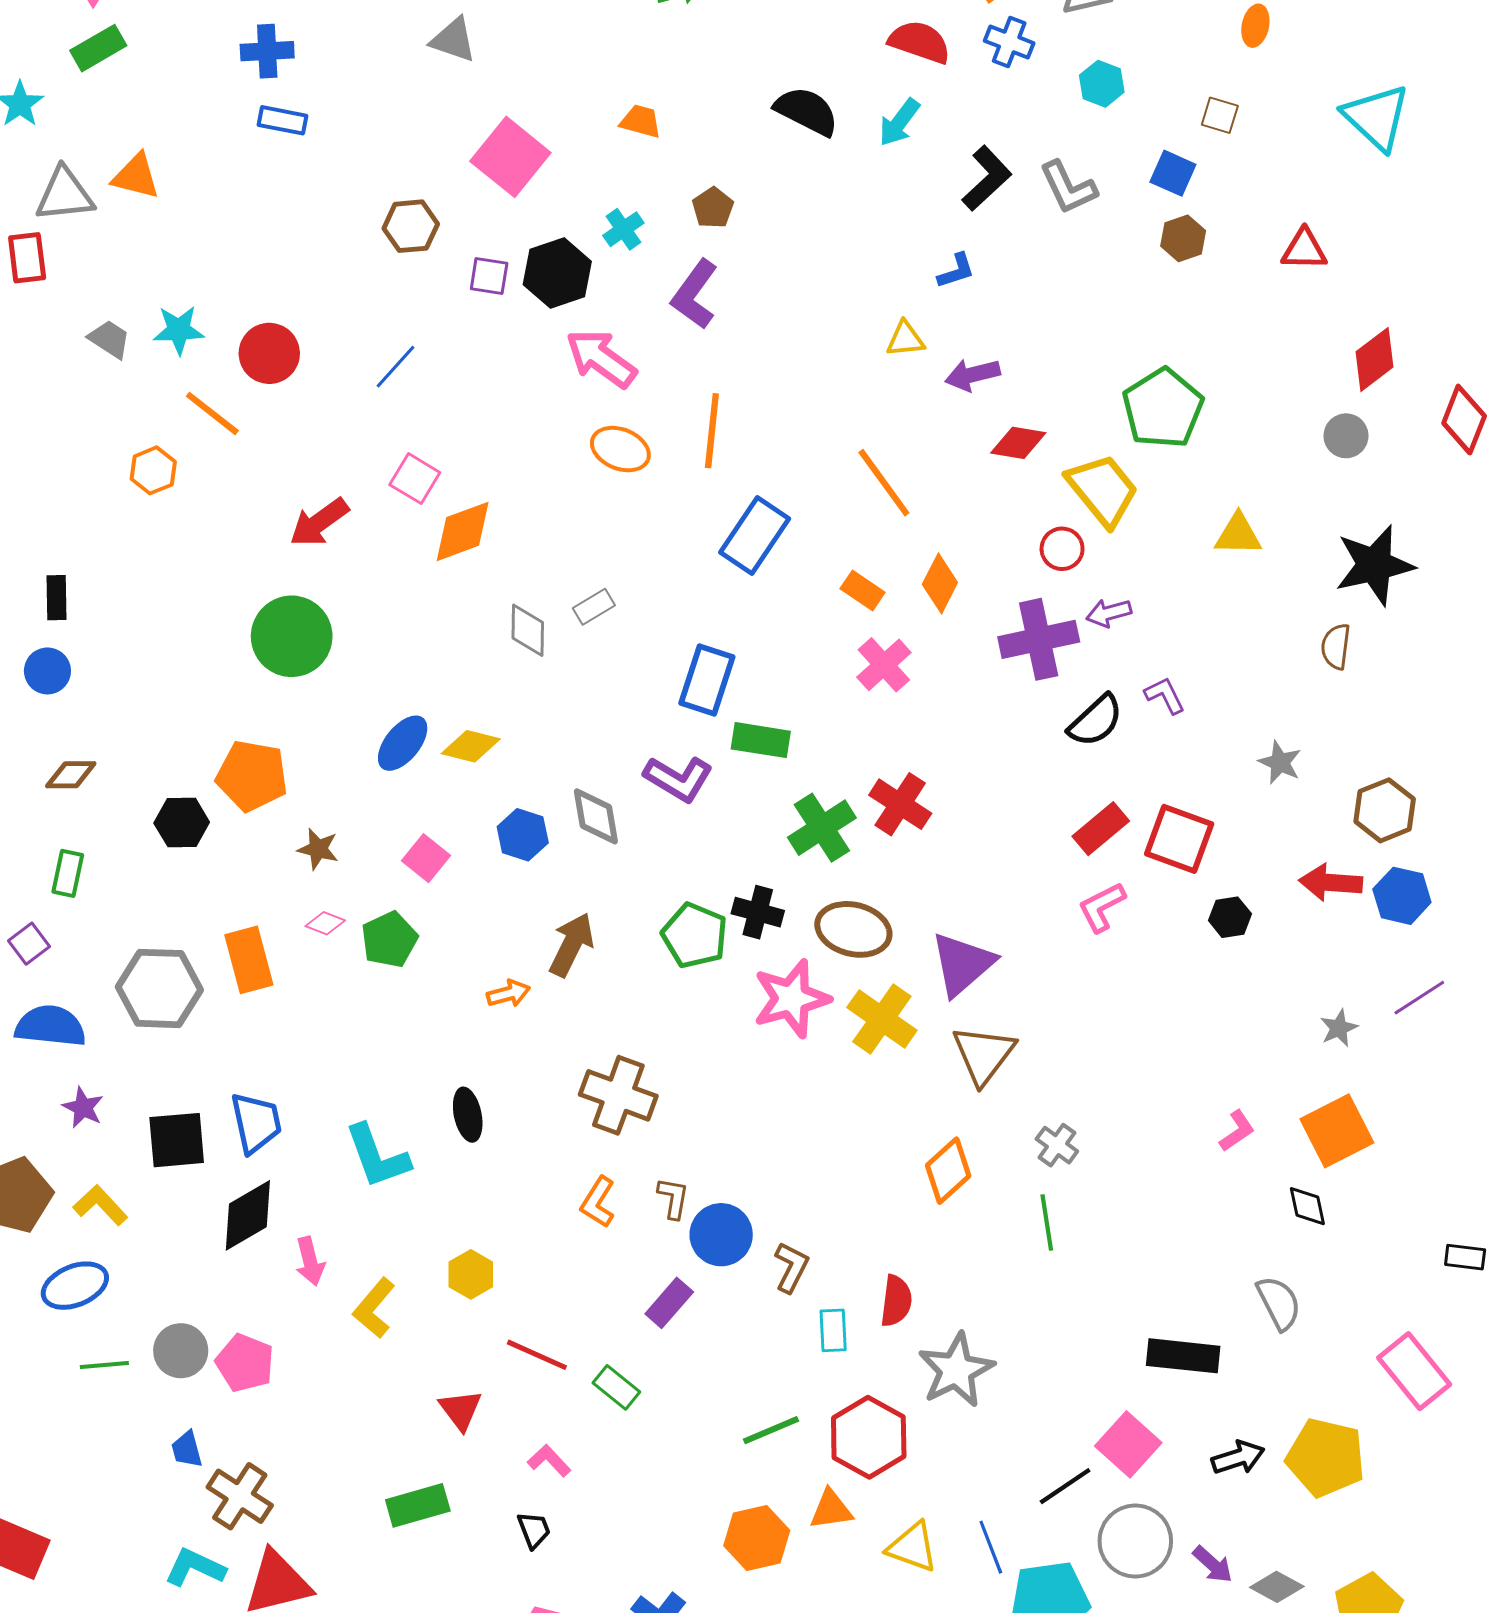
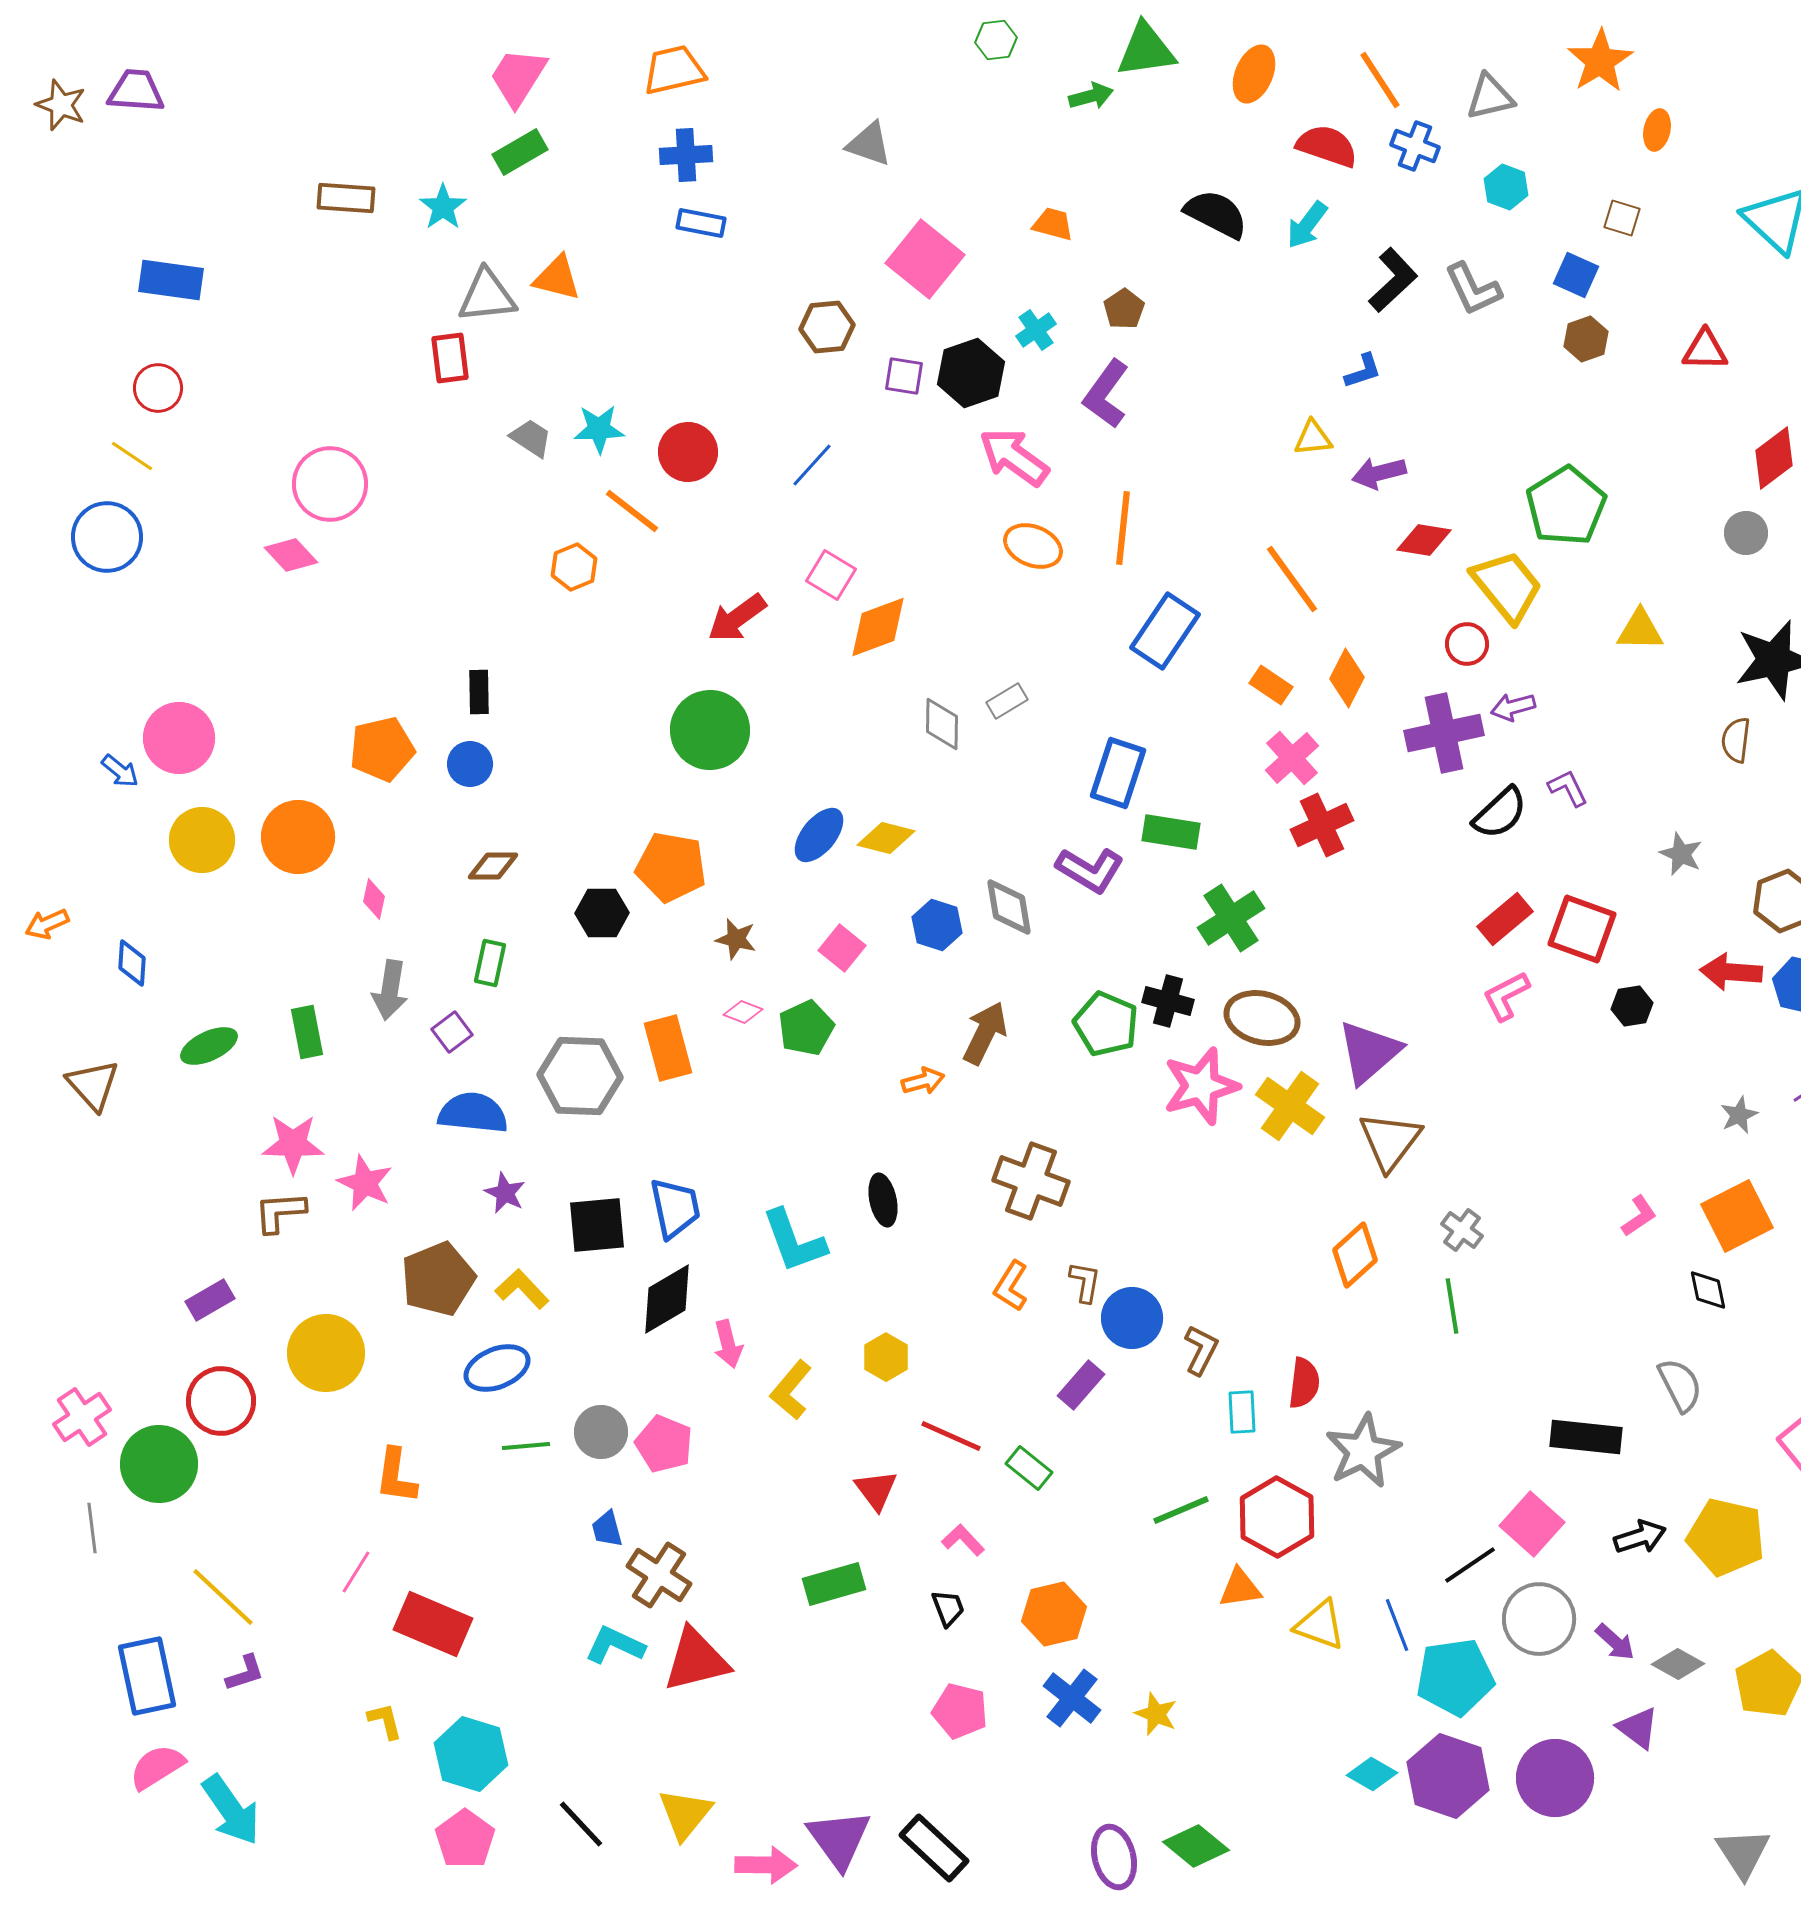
red cross: (900, 804) -> (1322, 825), moved, turned 32
orange hexagon: (757, 1538) -> (1054, 1614), moved

